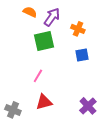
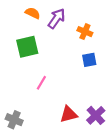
green square: (44, 41) -> (27, 47), moved
red triangle: (44, 102) -> (69, 114), moved

